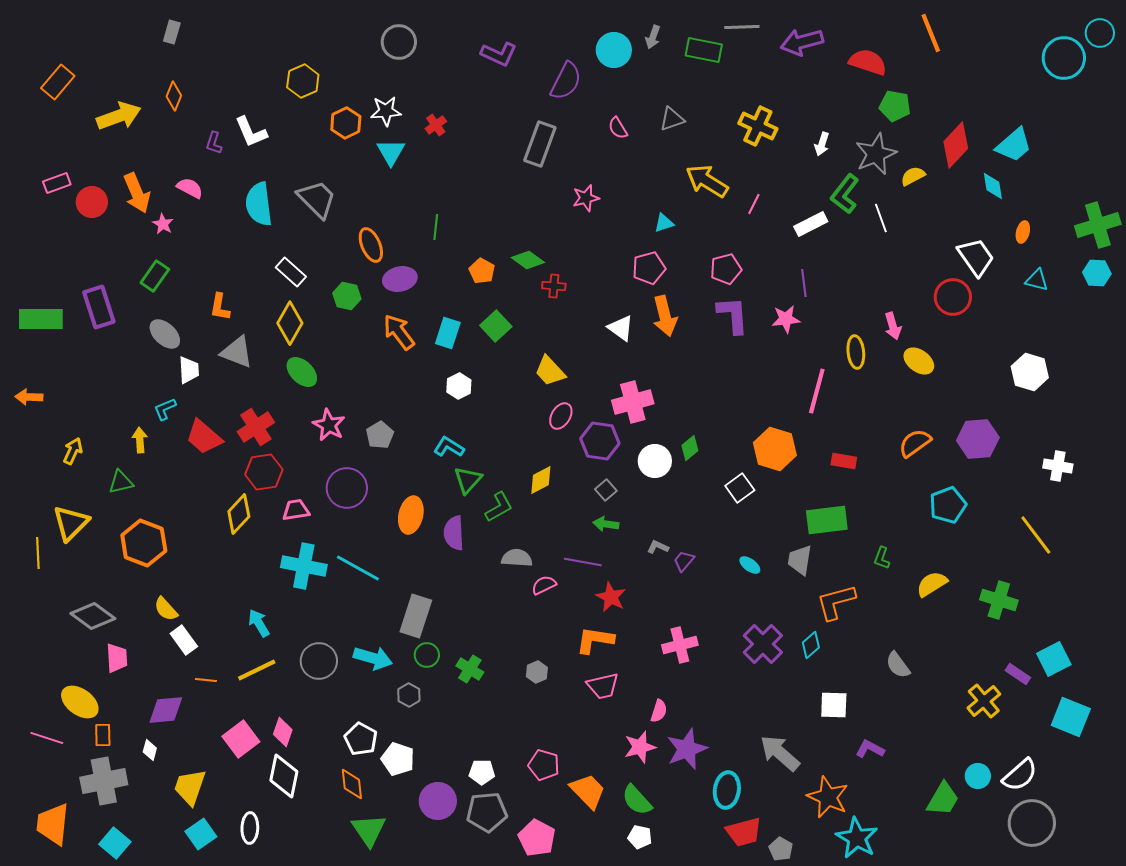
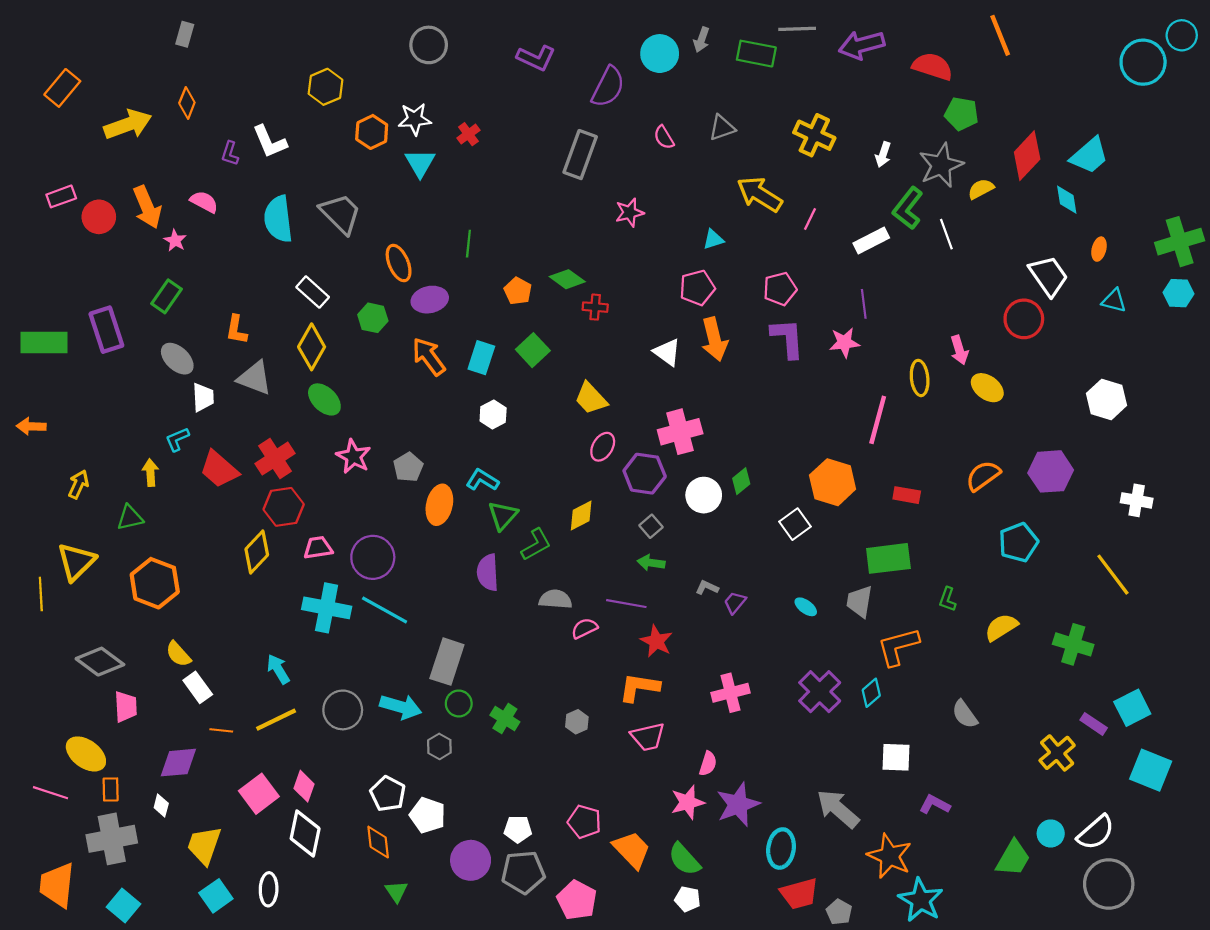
purple circle: (347, 488) -> (373, 557), moved
orange ellipse: (411, 515) -> (439, 505), moved
green triangle: (369, 830) -> (396, 891), size x0.6

